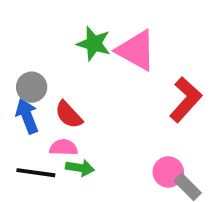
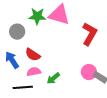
gray circle: (32, 87) -> (17, 32), moved
green arrow: (80, 168) -> (53, 78), moved, turned 144

